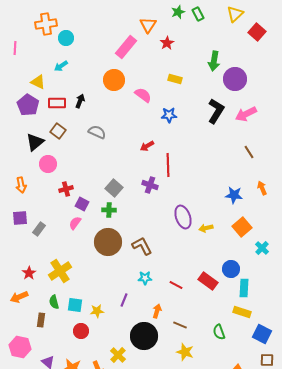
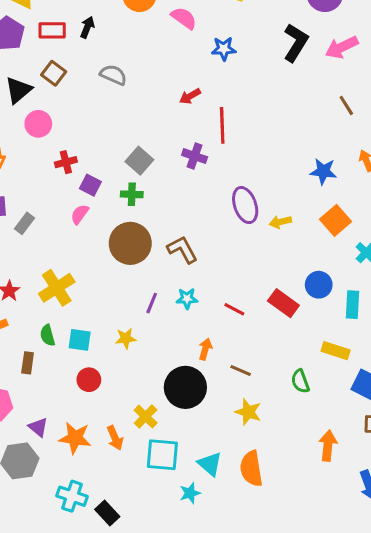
cyan rectangle: (244, 288) -> (352, 305), moved
purple line: (124, 300) -> (152, 303), moved
yellow star: (97, 311) -> (126, 338), moved

